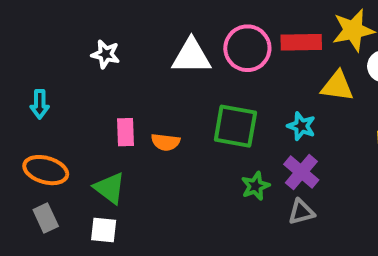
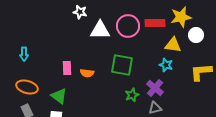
white star: (106, 54) -> (80, 12), moved
cyan star: (301, 126) -> (166, 65), moved

